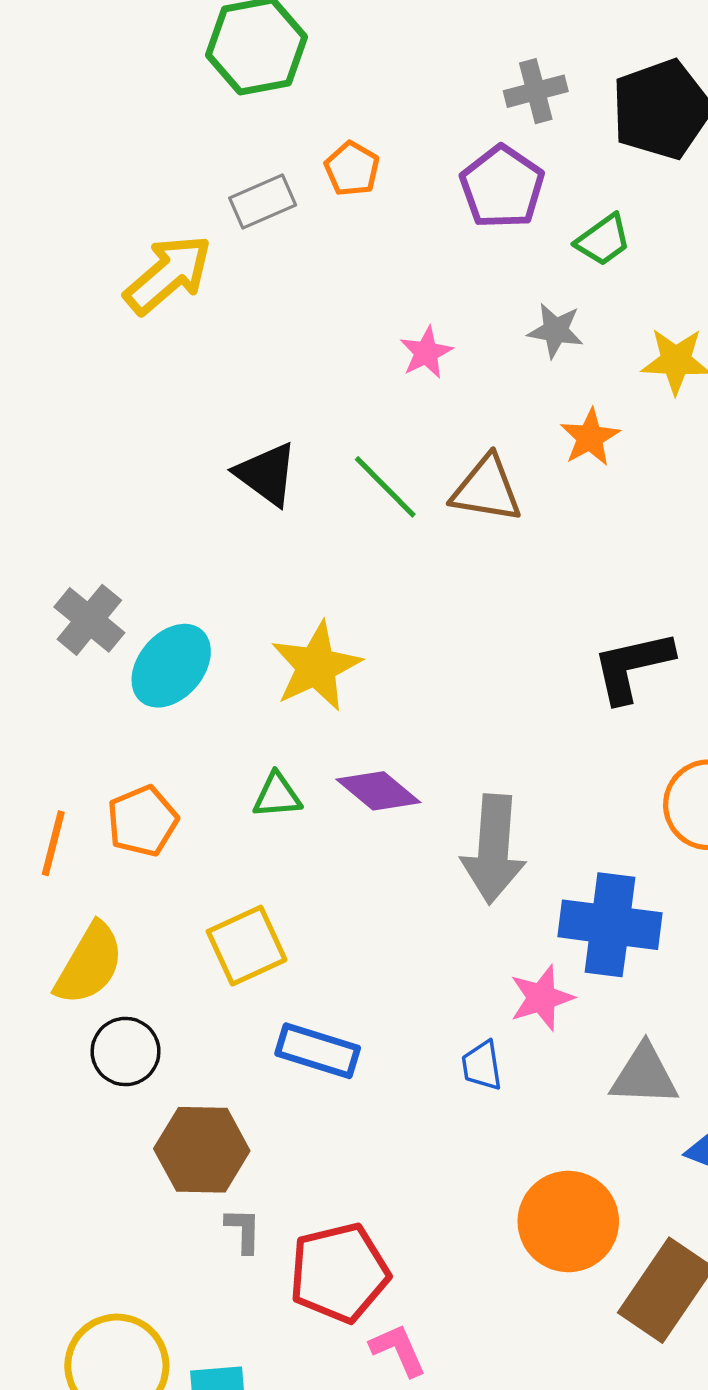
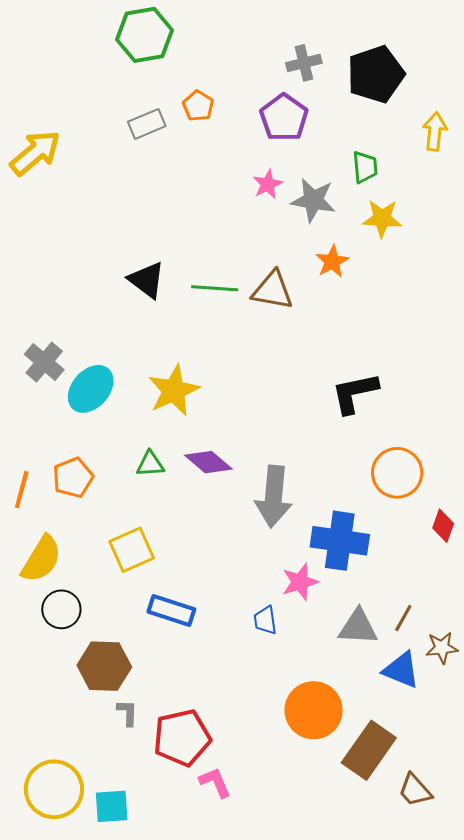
green trapezoid: (603, 240) -> (365, 167), moved, turned -60
yellow arrow: (168, 274) -> (35, 153), moved
gray star: (556, 331) -> (313, 200), size x1.4
pink star: (426, 353) -> (268, 184), moved
green line: (385, 487) -> (215, 288), turned -42

